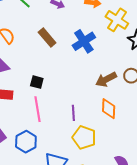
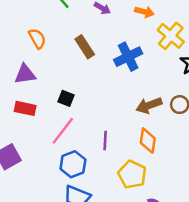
pink line: (38, 109) -> (63, 131), turned 40
yellow pentagon: (84, 137) -> (132, 174), moved
blue hexagon: (26, 142) -> (73, 164), moved

